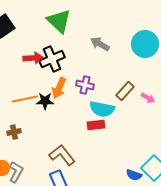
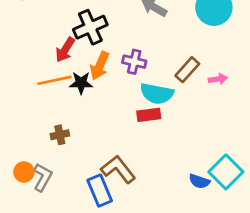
red arrow: (33, 58) -> (65, 50), moved, turned 126
pink arrow: (148, 98) -> (218, 79), turned -40
brown cross: (14, 132) -> (60, 135), moved
brown L-shape: (62, 155) -> (118, 169), moved

